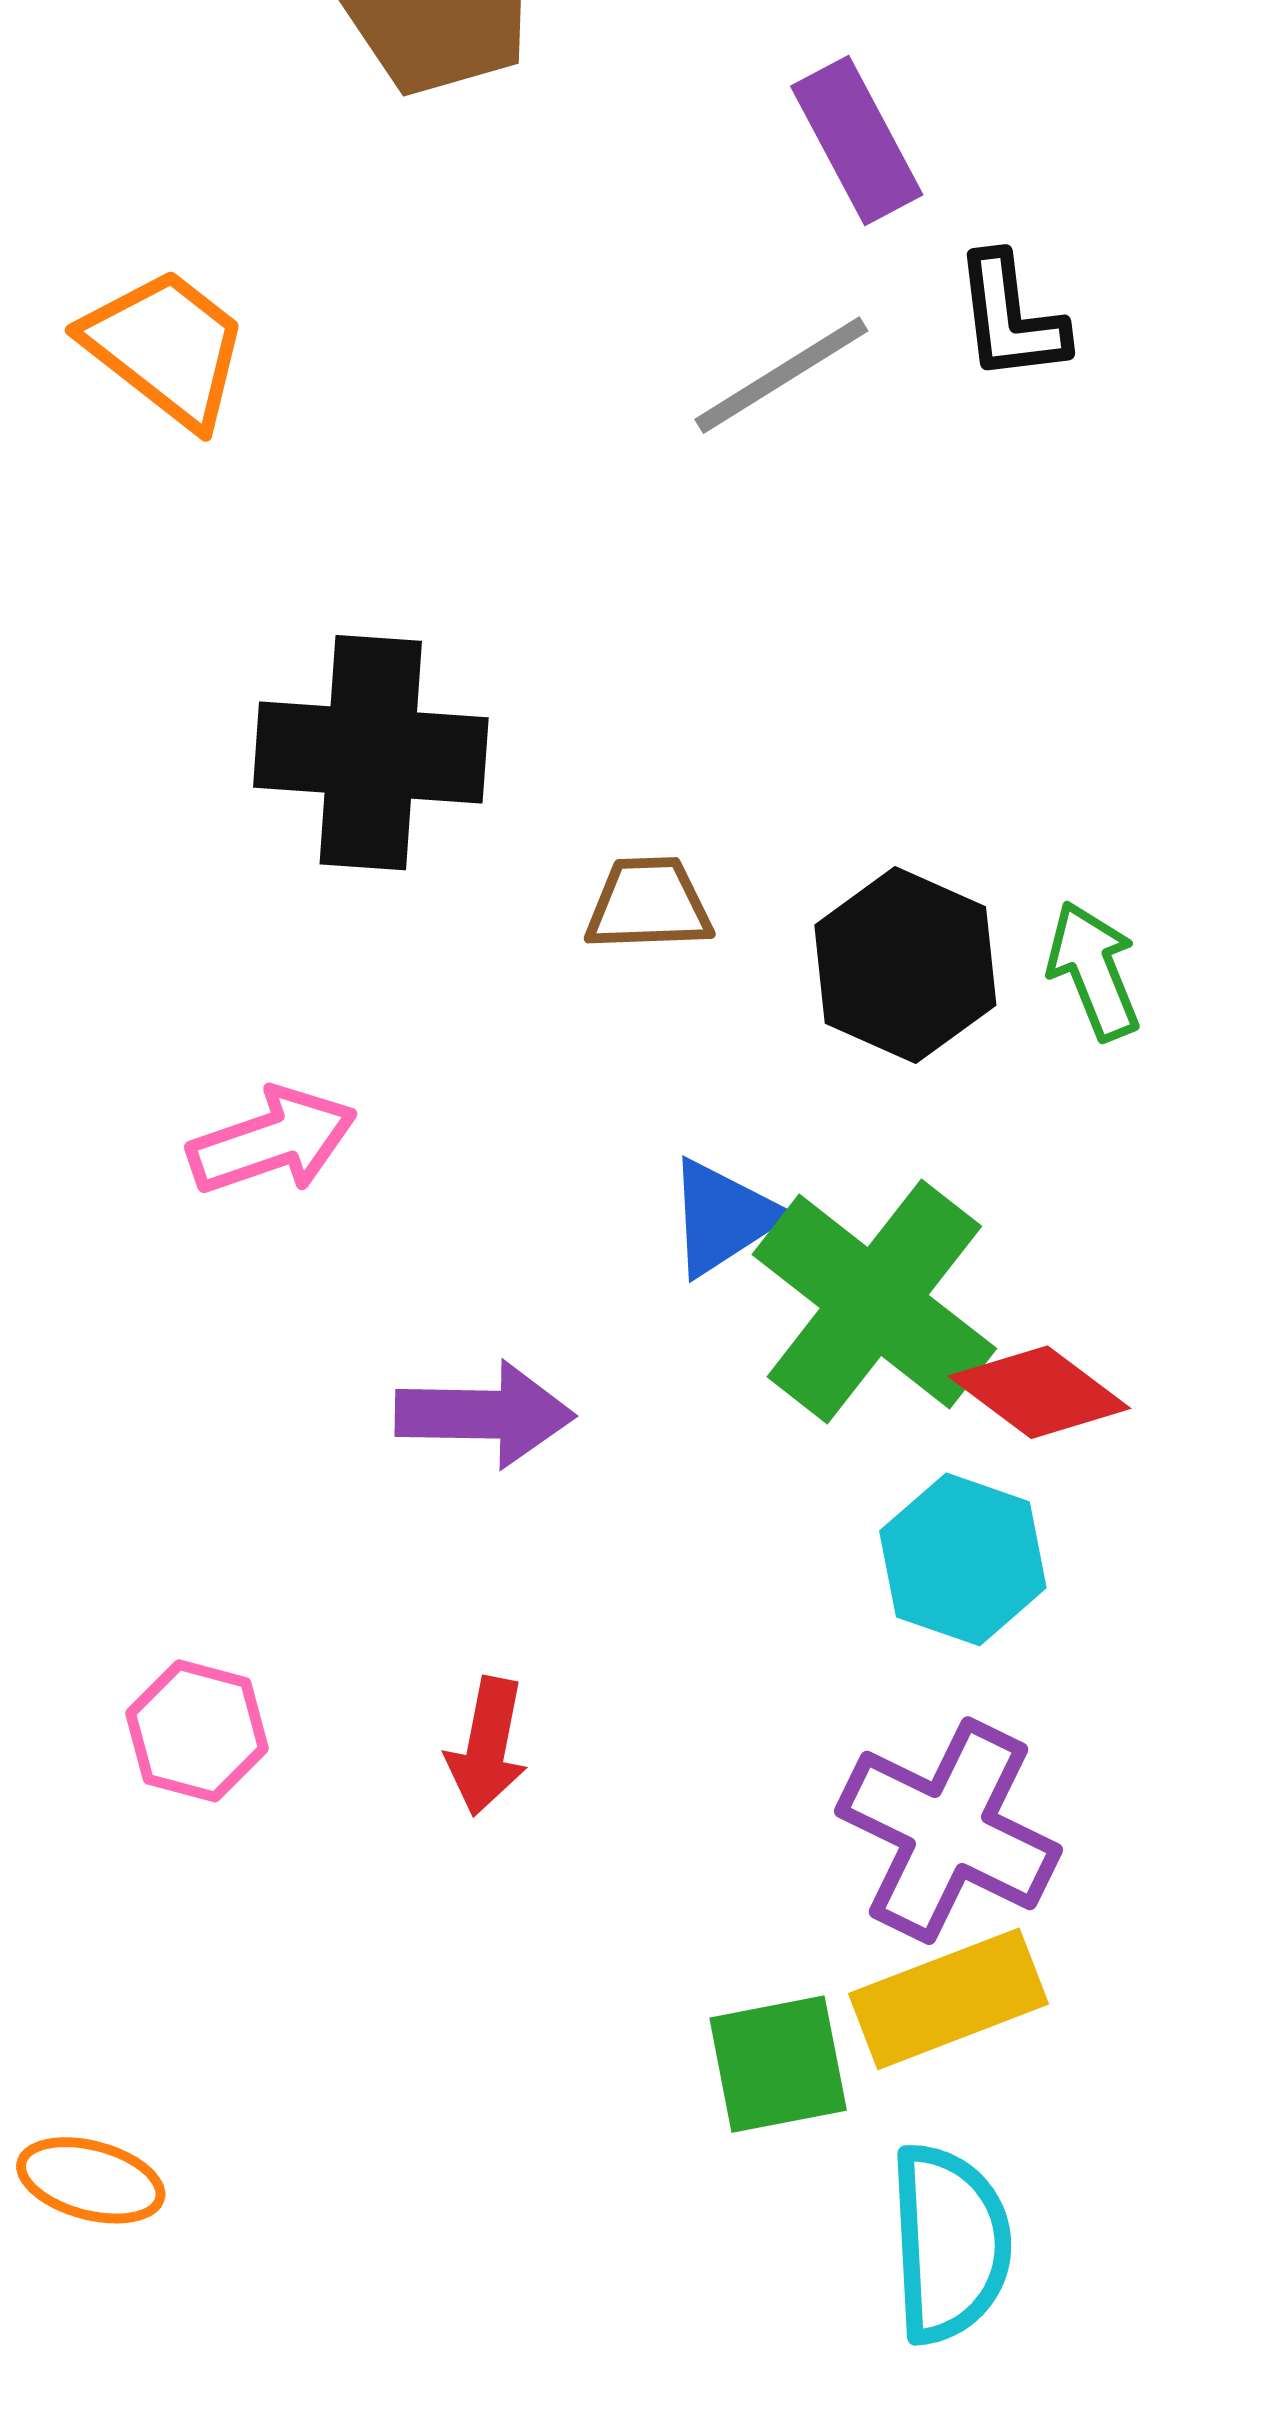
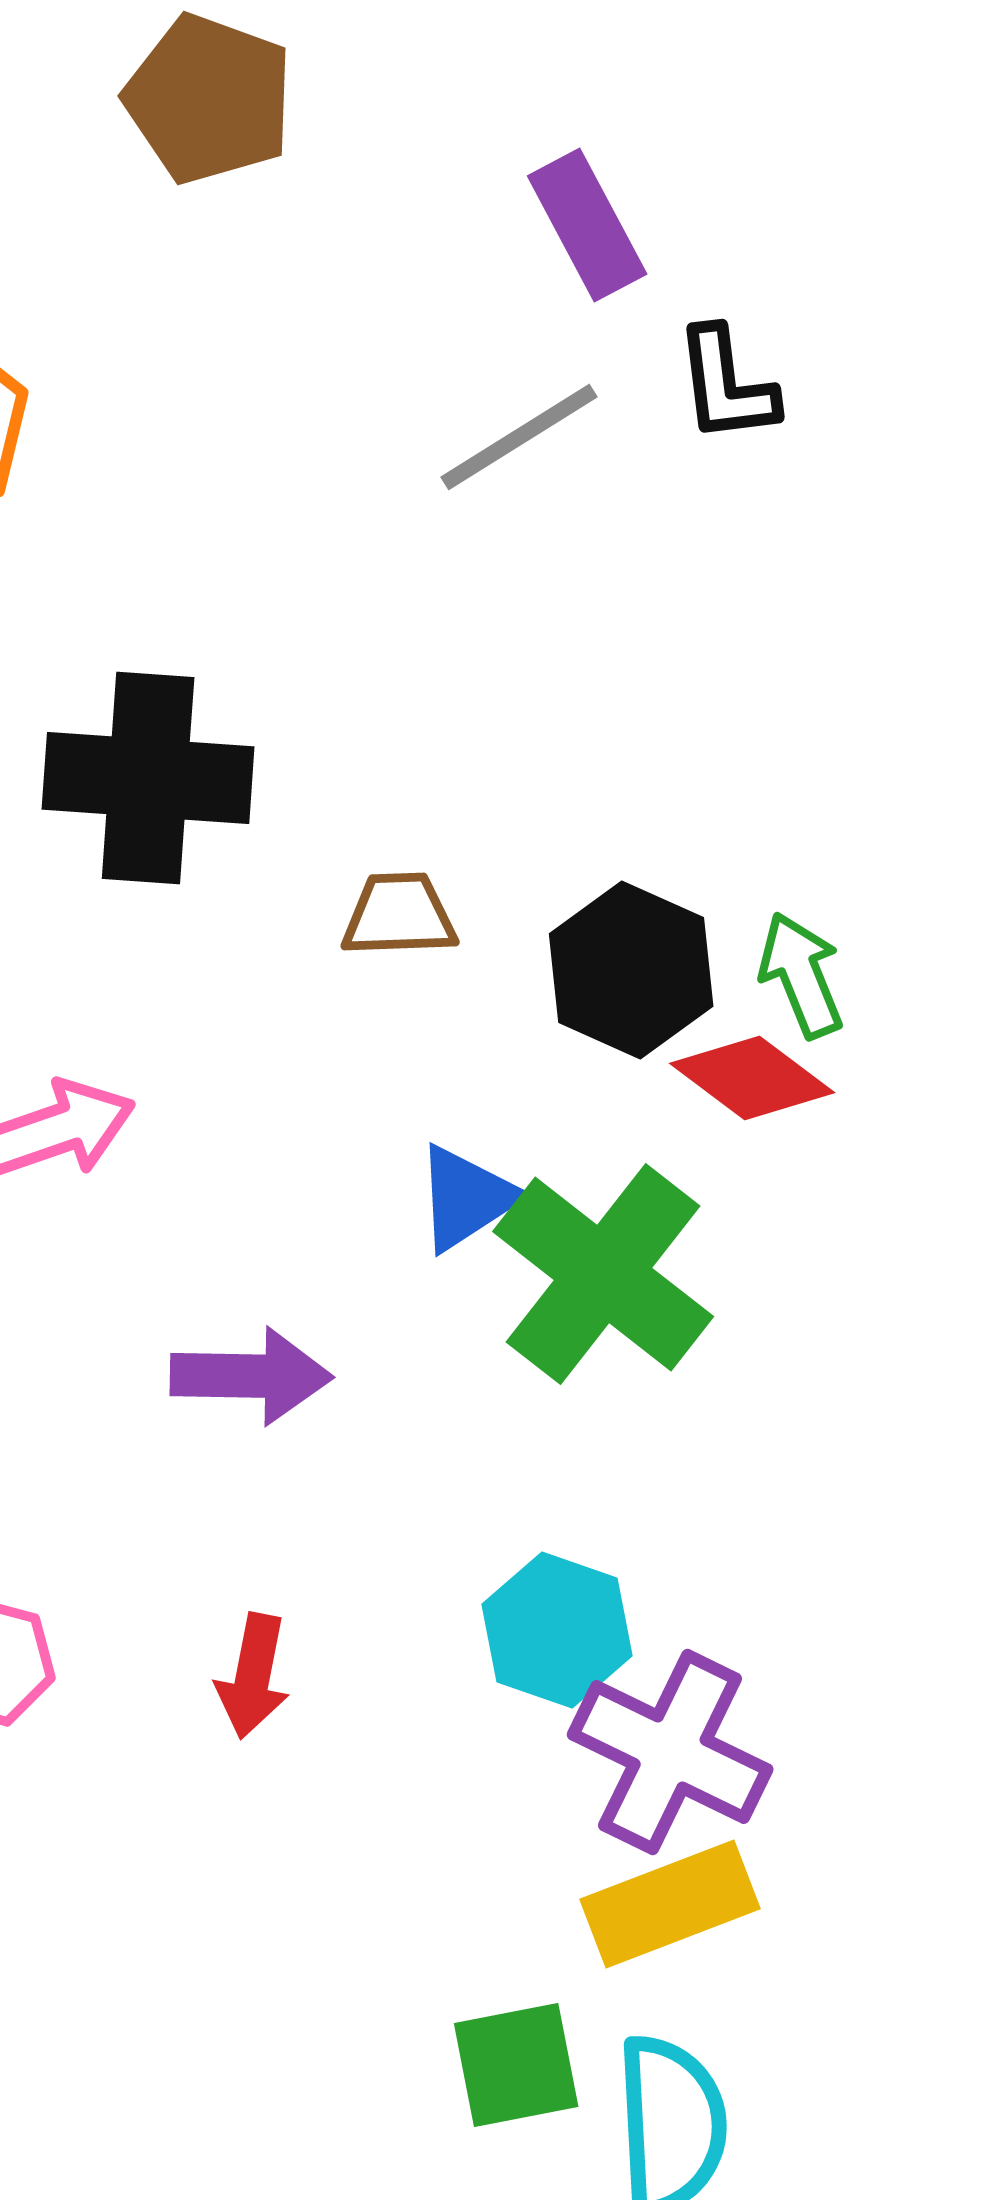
red diamond: (1039, 1392) -> (752, 1078), moved
cyan hexagon: (963, 1559) -> (557, 1630), moved
green square: (778, 2064) -> (516, 2065), moved

